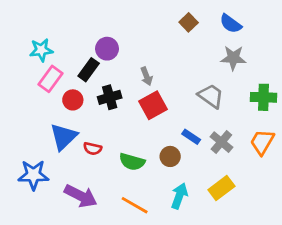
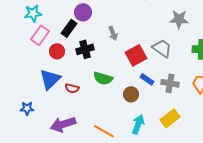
red square: (153, 105) -> (136, 55), moved
gray cross: (221, 142) -> (170, 83), turned -30
green semicircle: (132, 162) -> (103, 78), moved
blue star: (33, 175) -> (27, 108), size x0.6
purple arrow: (81, 196) -> (63, 124), turned 135

